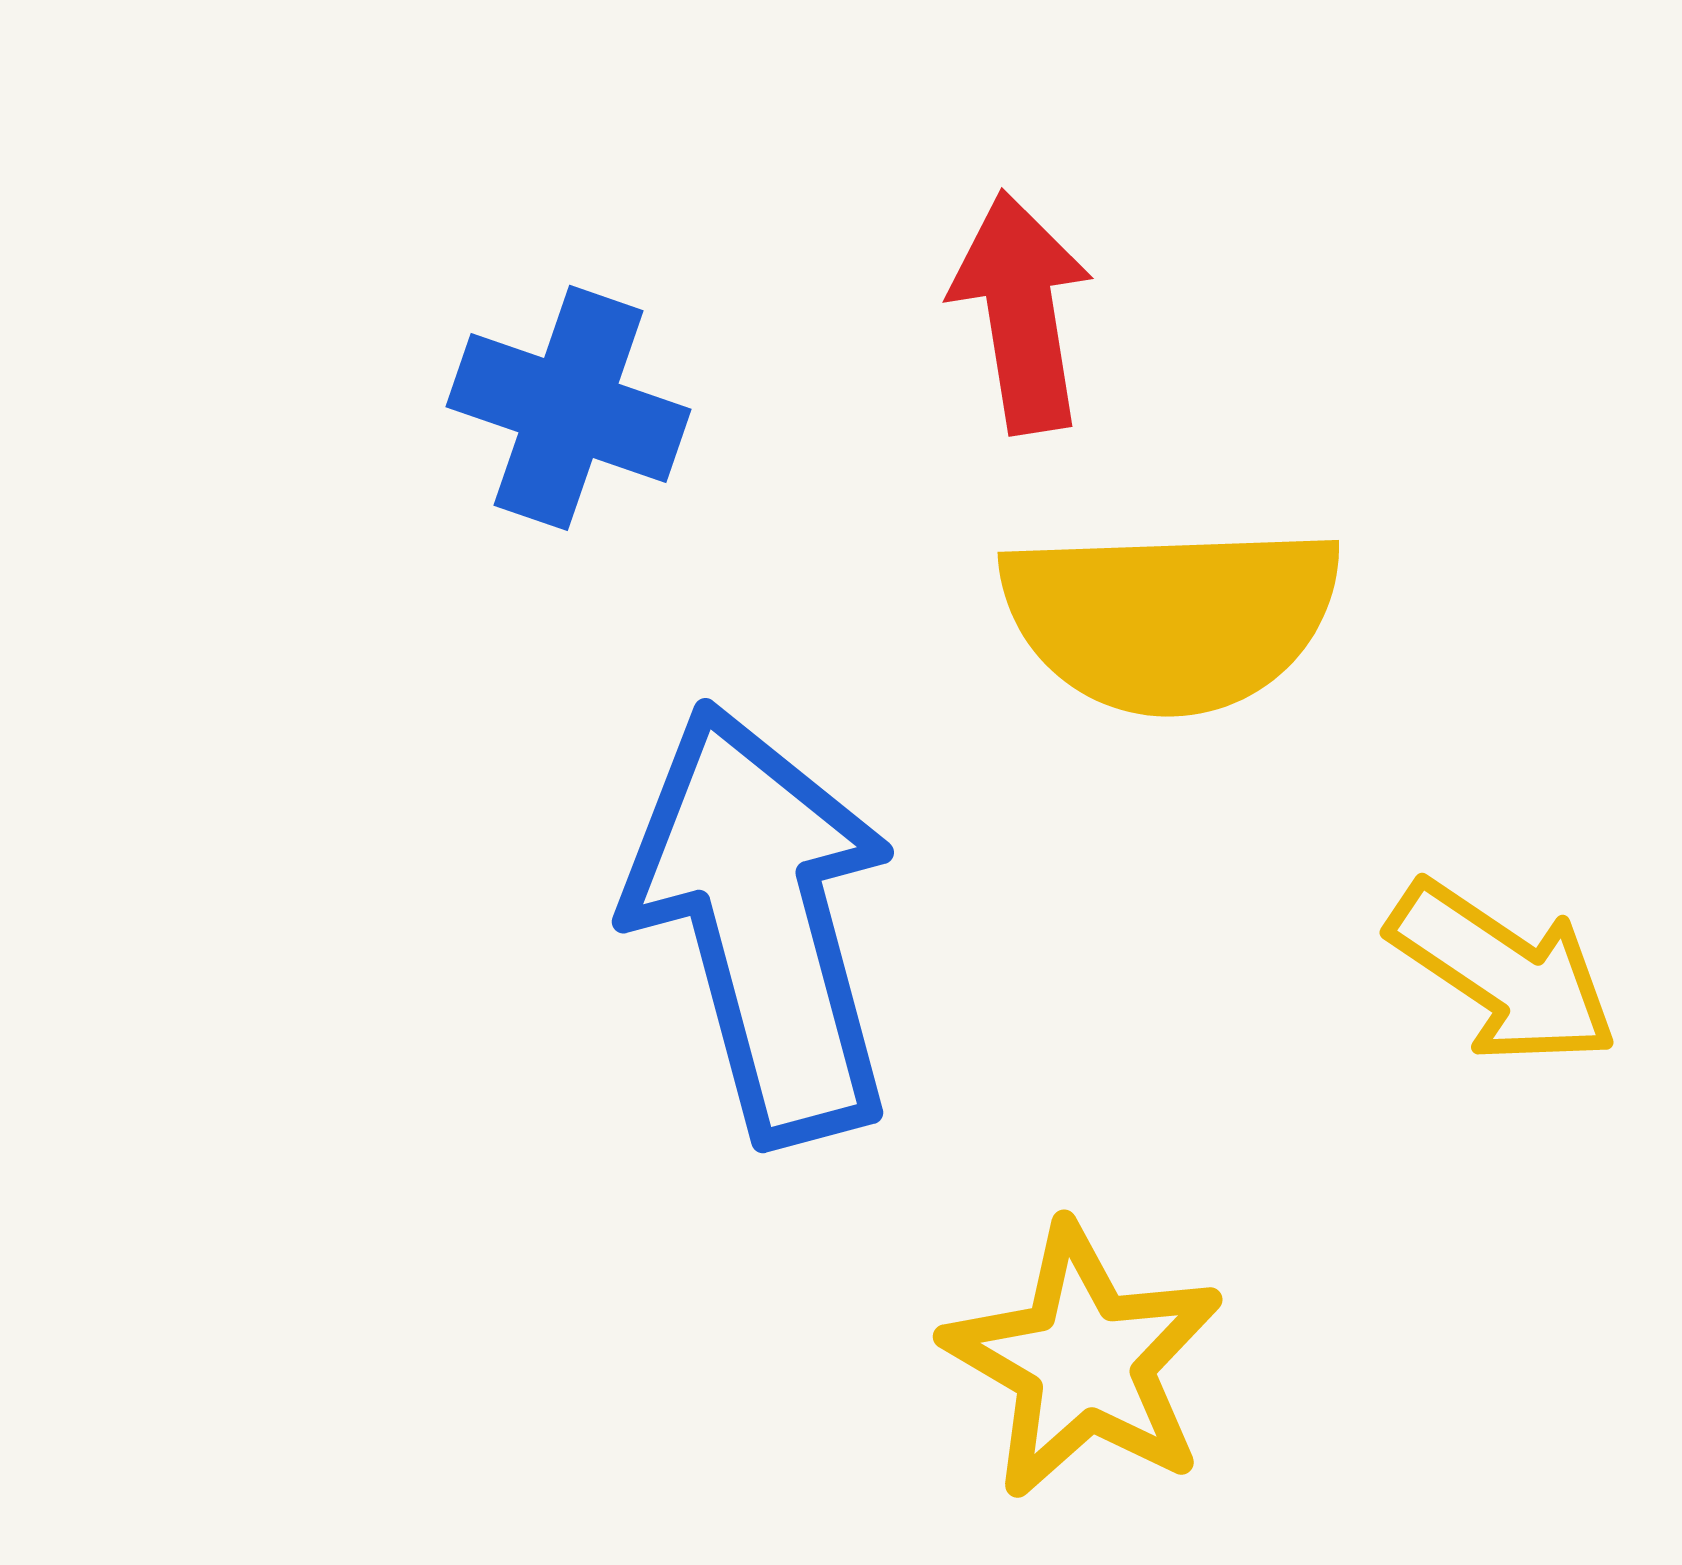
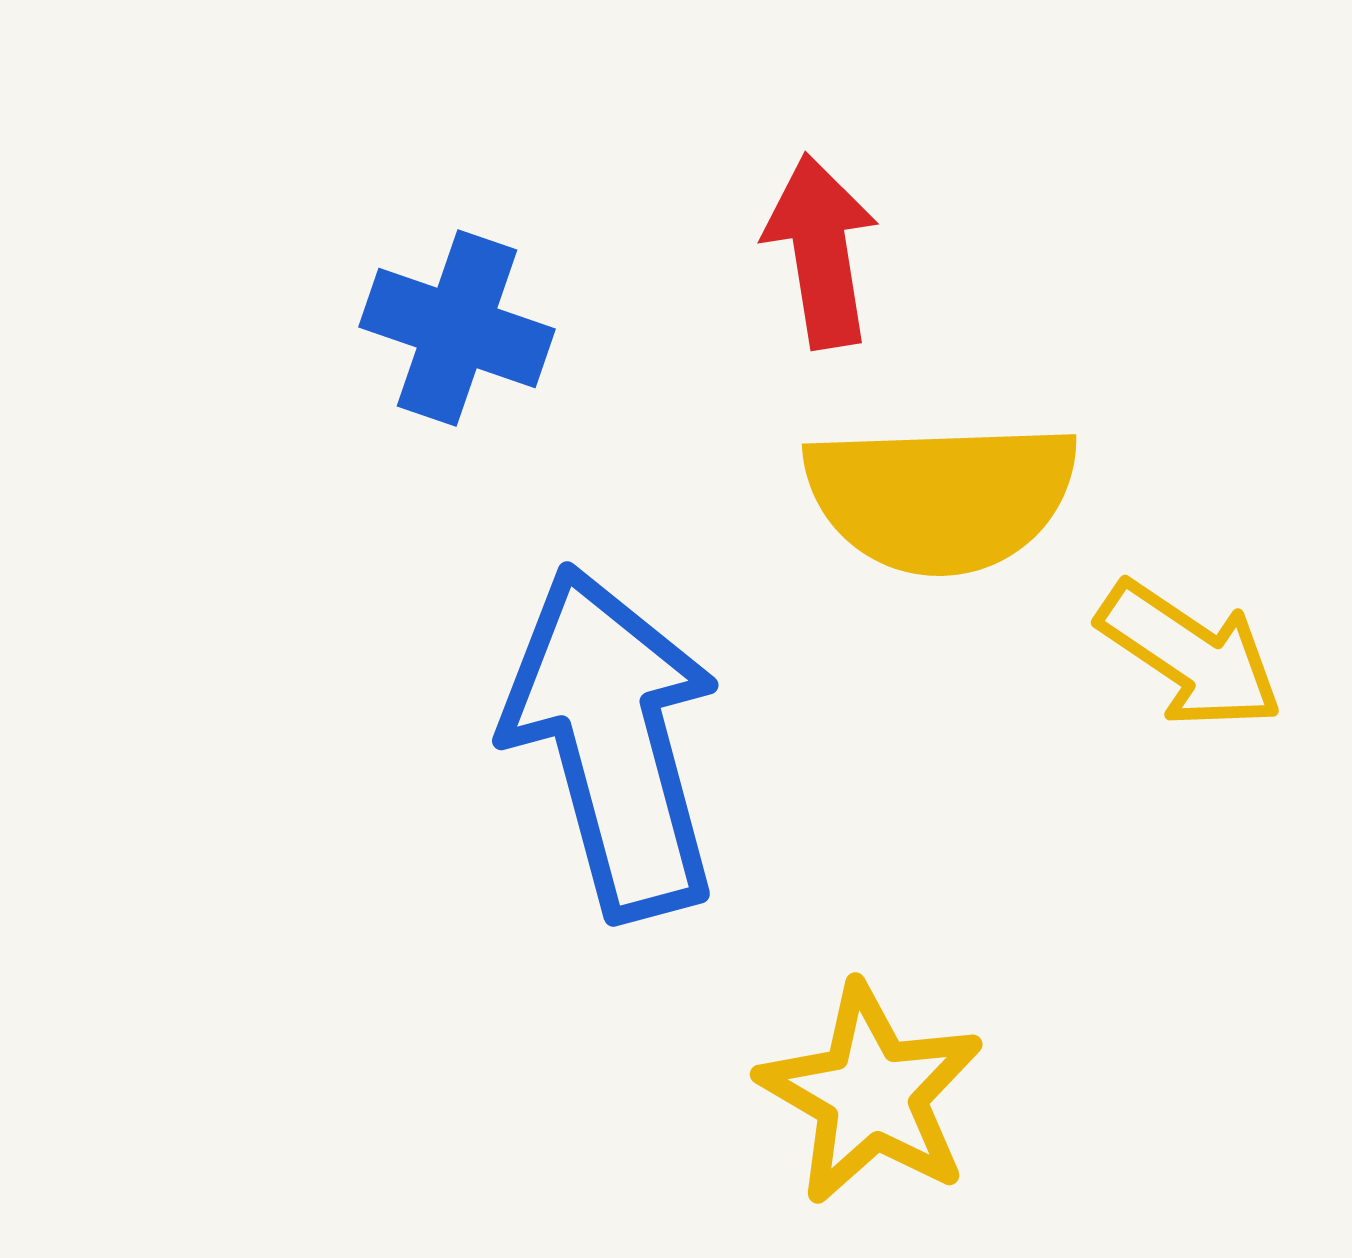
yellow arrow: (1503, 973) -> (1190, 655), moved

